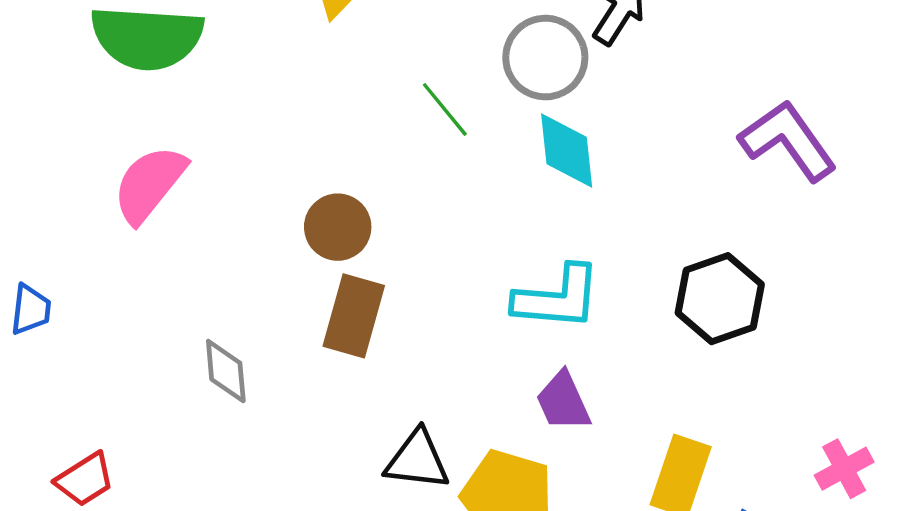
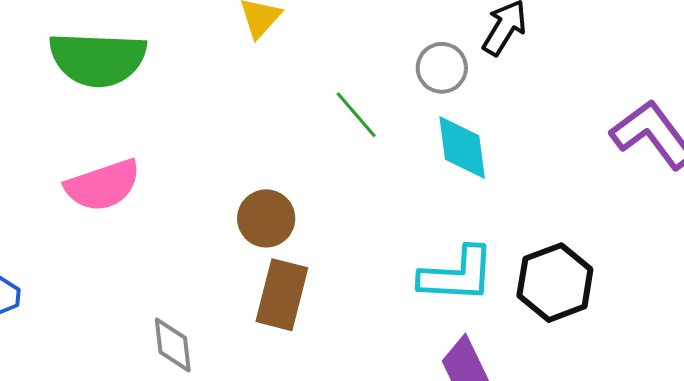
gray circle: (545, 58) -> (442, 68), size x0.7
pink semicircle: (149, 184) -> (103, 185), turned -146
black hexagon: (720, 299) -> (555, 283), moved

